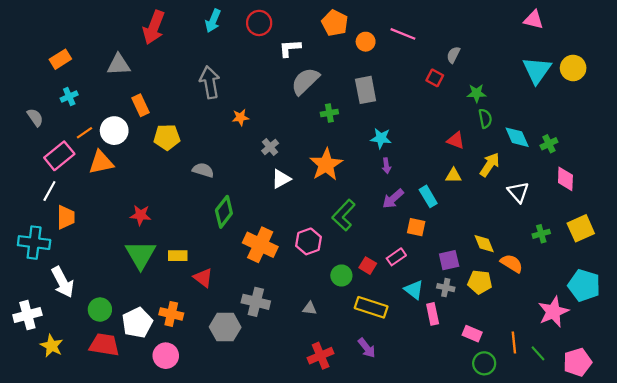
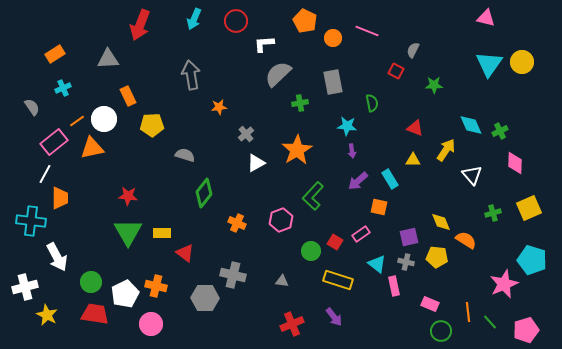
green semicircle: (485, 118) -> (372, 103), moved
orange cross: (260, 245) -> (237, 223), size x0.6

